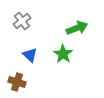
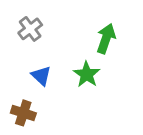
green arrow: (77, 28) -> (106, 39), turned -50

